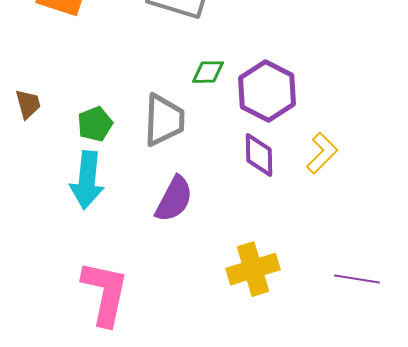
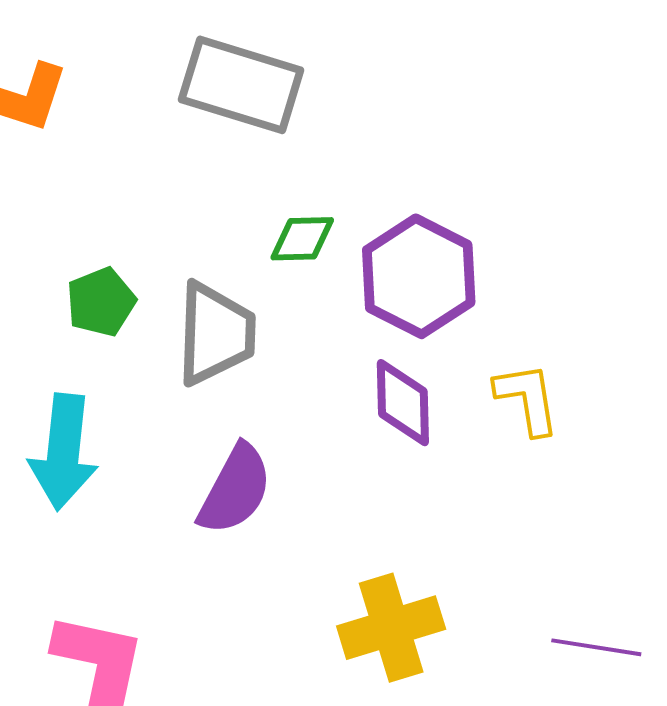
green pentagon: (95, 124) -> (101, 302), moved
yellow L-shape: (322, 153) -> (527, 399), turned -54

